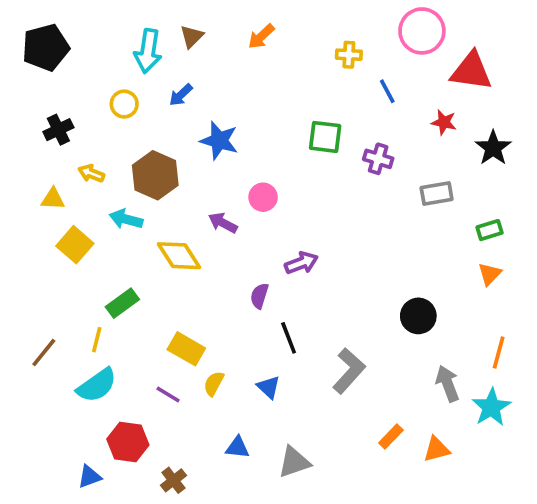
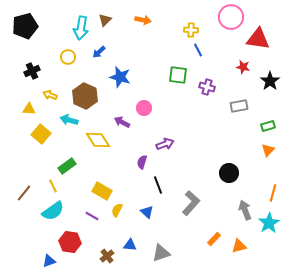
orange arrow: (261, 36) -> (143, 20), turned -126
blue line: (387, 91) -> (198, 50), moved
yellow line: (97, 340) -> (53, 186), turned -40
brown cross: (174, 480) -> (107, 256), moved

